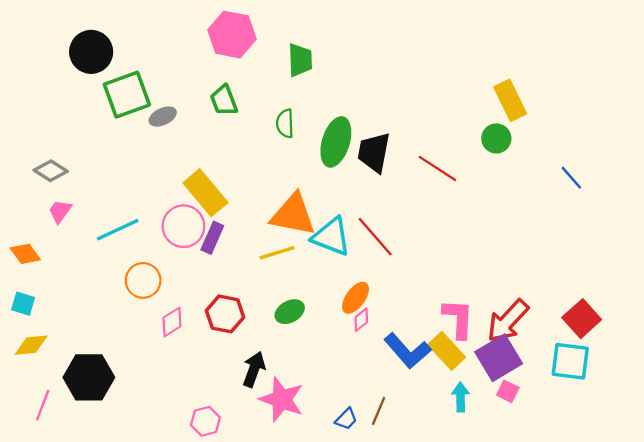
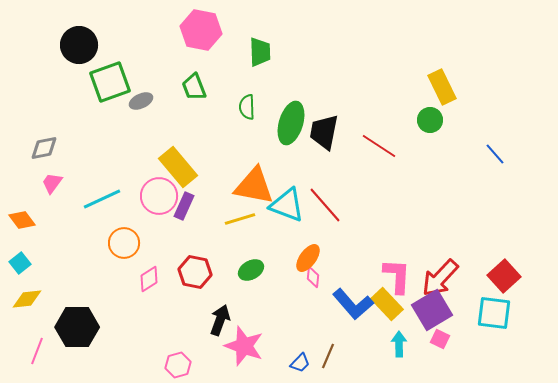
gray diamond: (51, 171) -> (44, 148), turned -44
cyan square: (23, 304) -> (20, 263), turned 35
pink diamond: (361, 320) -> (313, 277), turned -45

